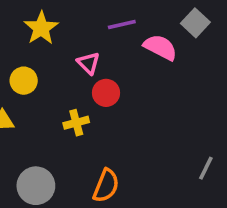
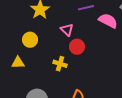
yellow cross: (76, 123) -> (60, 64), turned 32

